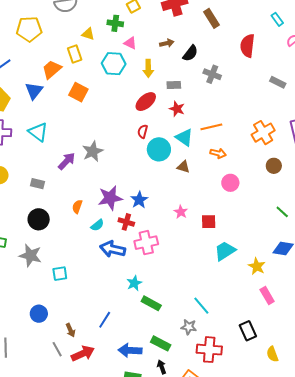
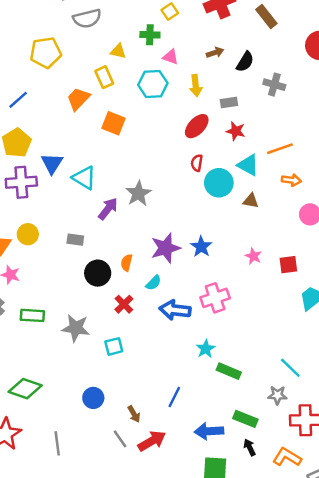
blue triangle: (34, 91) -> (52, 163), moved
cyan triangle: (38, 132) -> (84, 178), moved
black circle: (39, 219) -> (98, 273), moved
red cross: (126, 222) -> (124, 304), moved, turned 35

